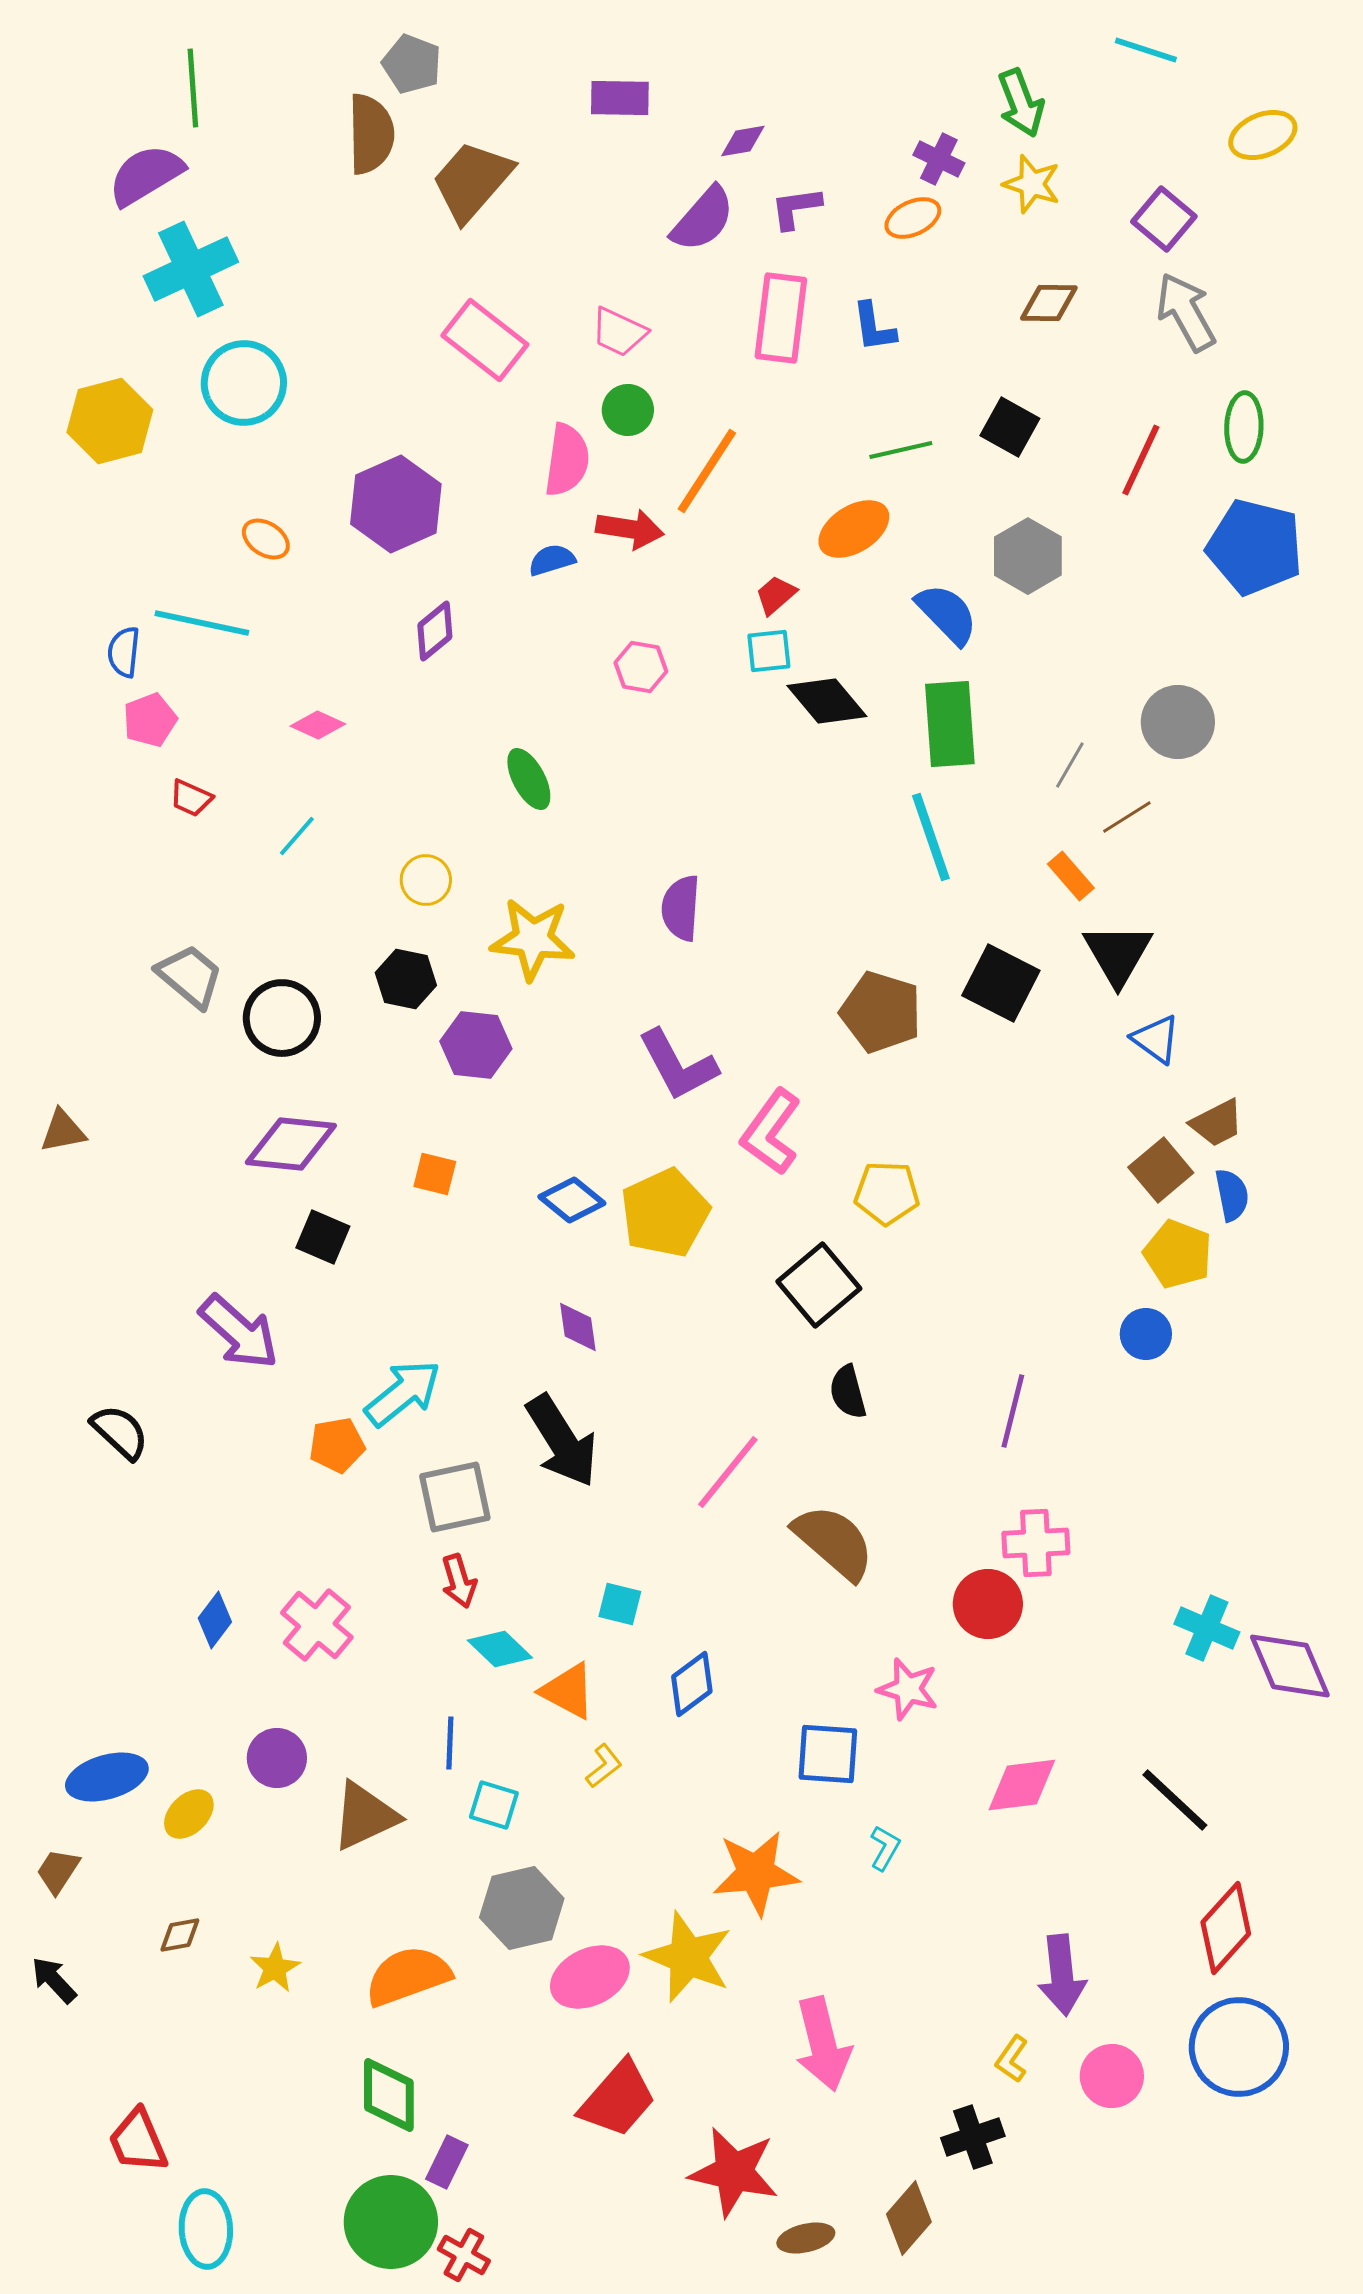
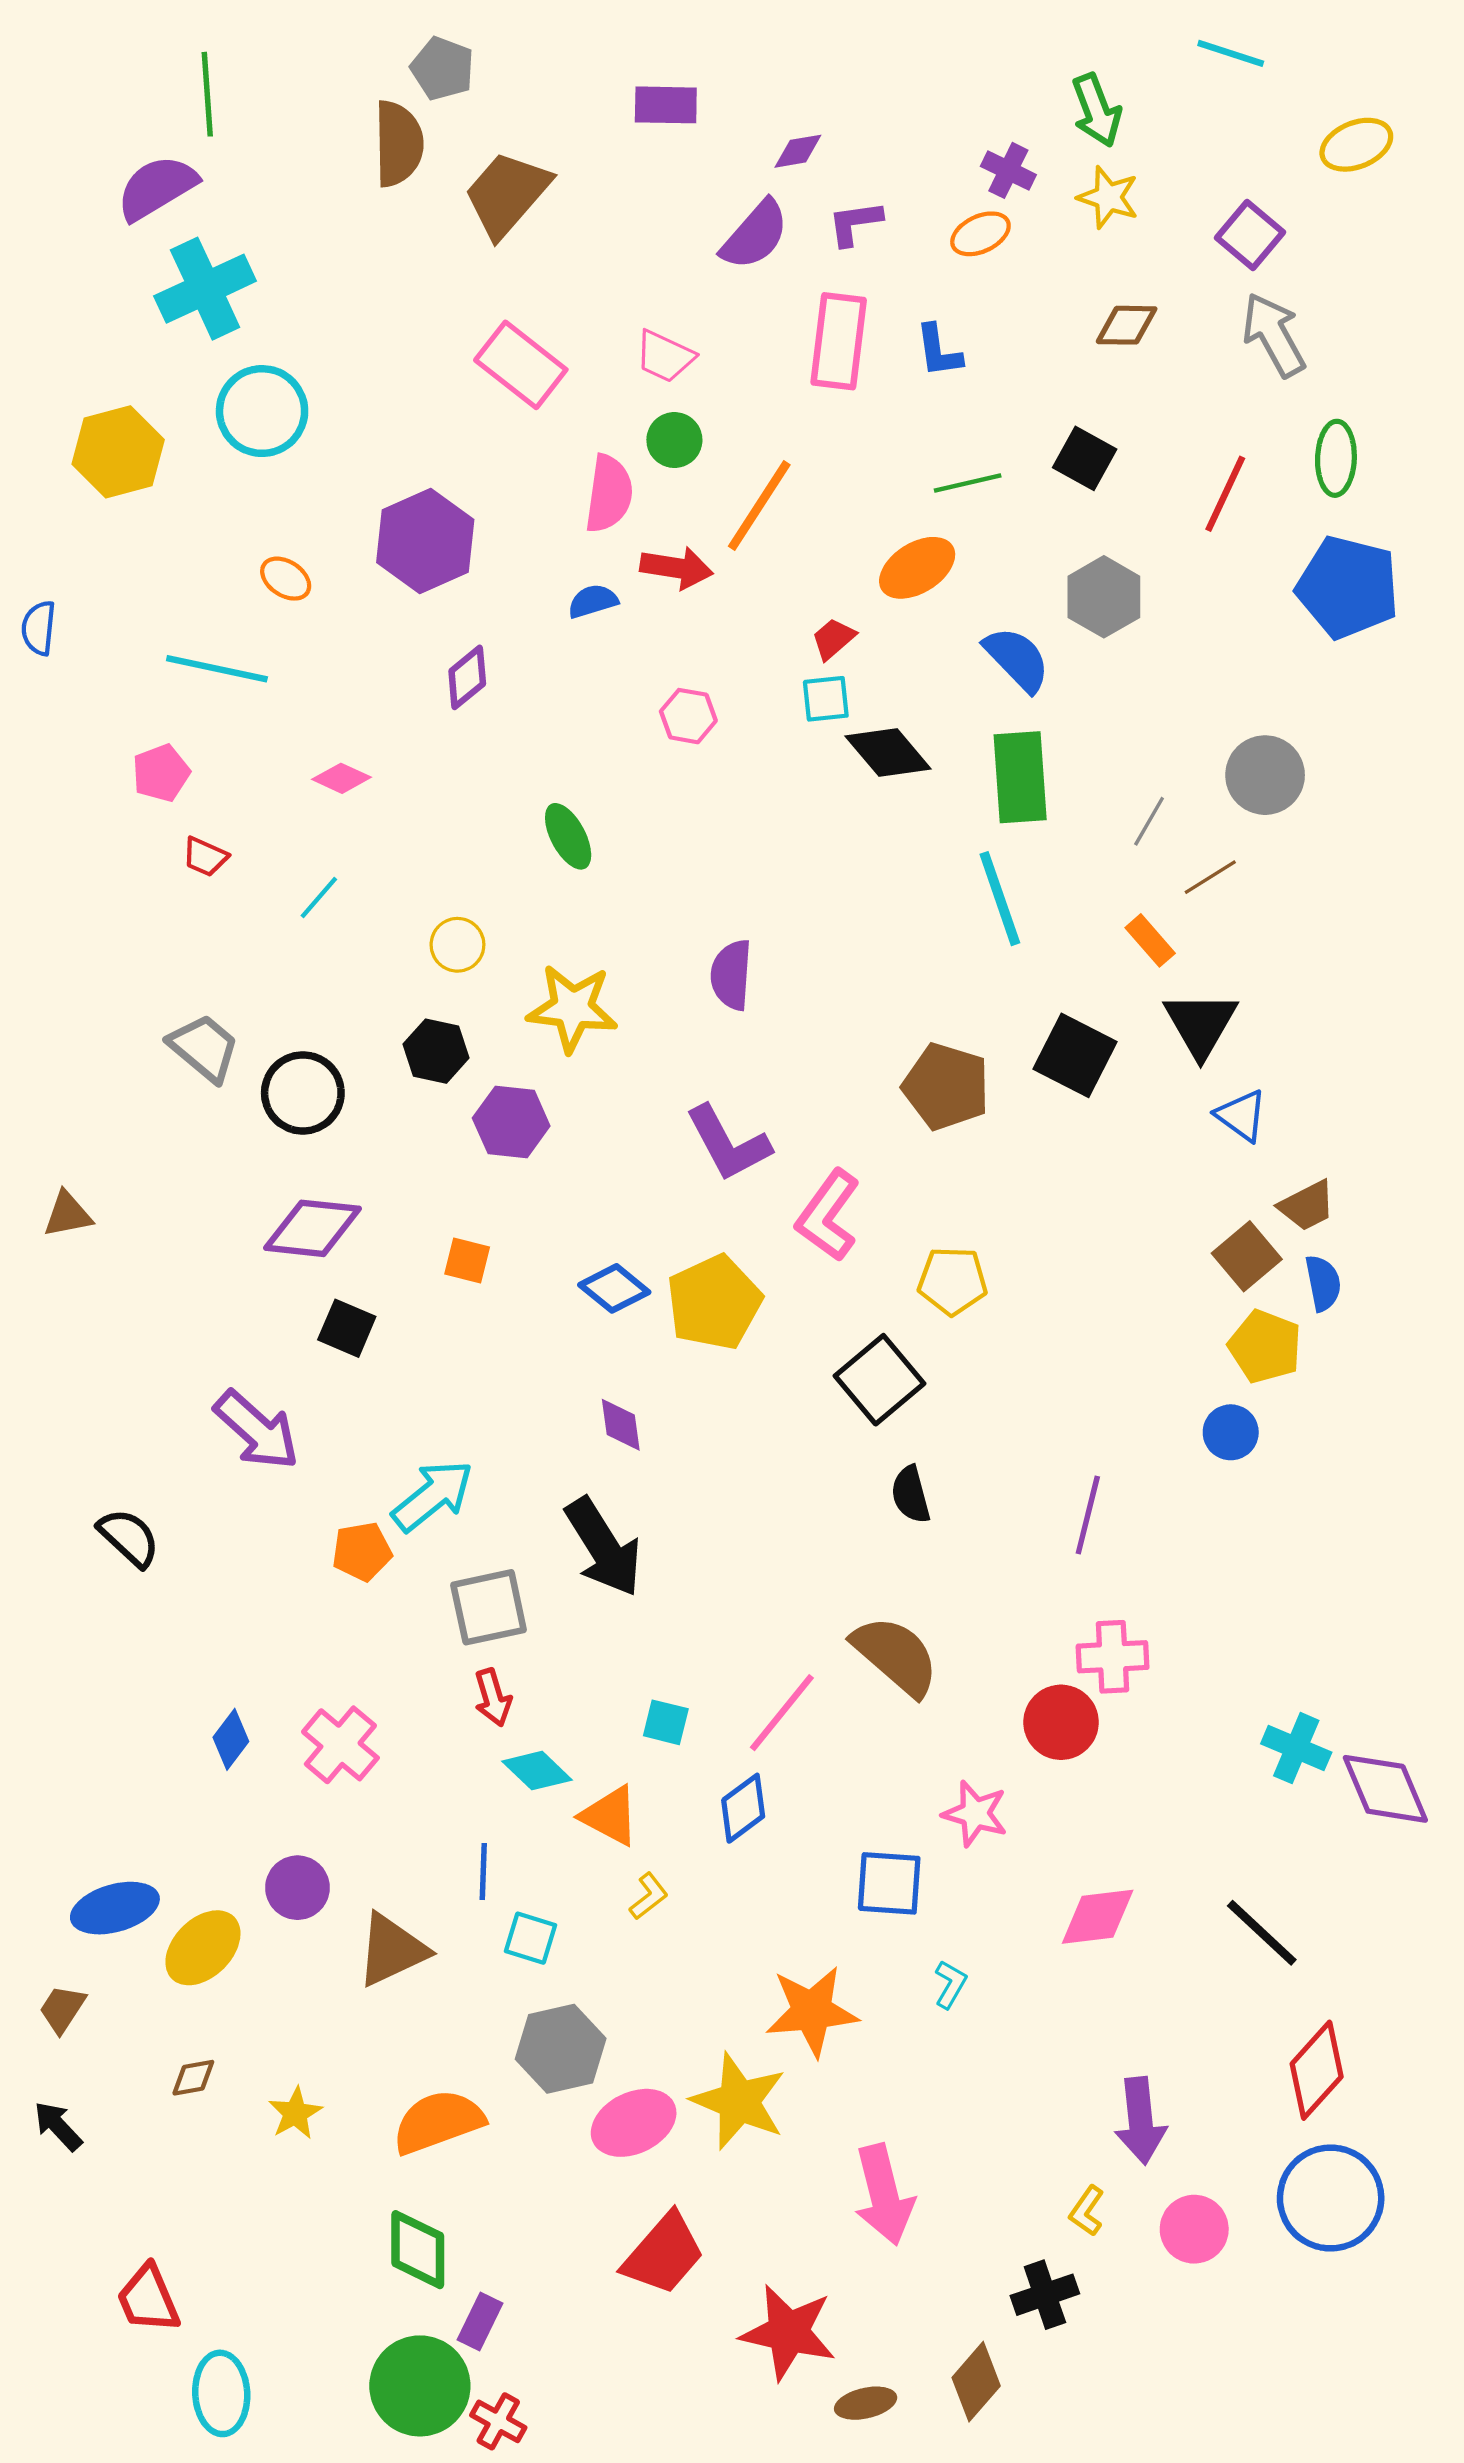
blue semicircle: (124, 652) -> (39, 628), moved
pink line: (728, 1472) -> (782, 1713), moved
yellow ellipse: (189, 1814) -> (203, 1948), size x1.4

